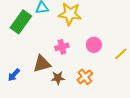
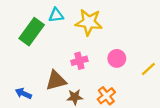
blue arrow: (14, 75) -> (23, 93), turned 72

